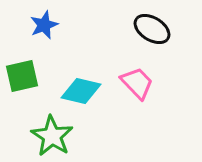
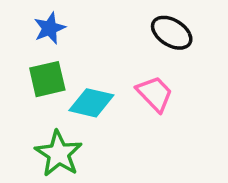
green square: (22, 76) -> (47, 79), moved

